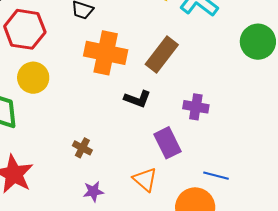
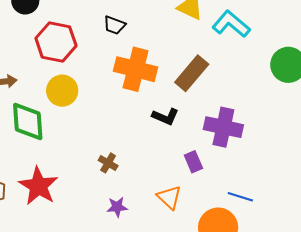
purple cross: (196, 107) -> (223, 127), size x1.5
purple rectangle: (168, 143) -> (193, 162), size x0.7

